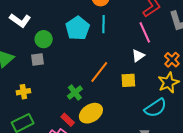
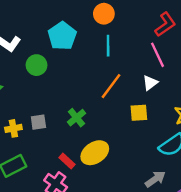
cyan pentagon: (78, 28) -> (62, 36), moved
gray square: (37, 59) -> (38, 122), moved
orange line: (99, 72) -> (111, 86), moved
green cross: (75, 93) -> (77, 118), moved

